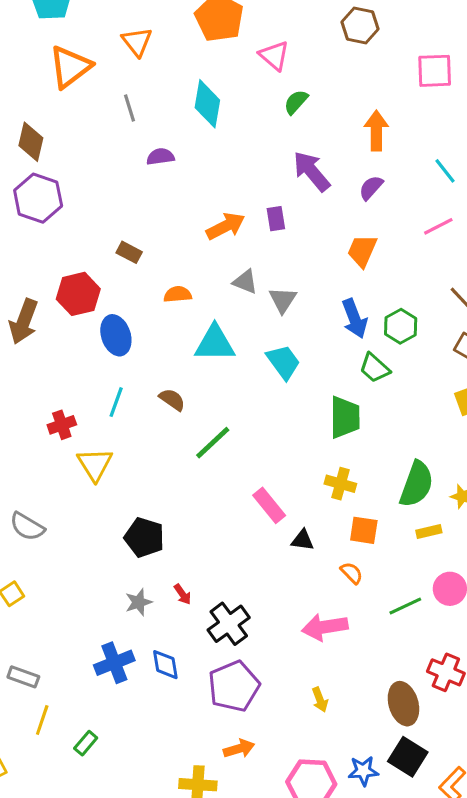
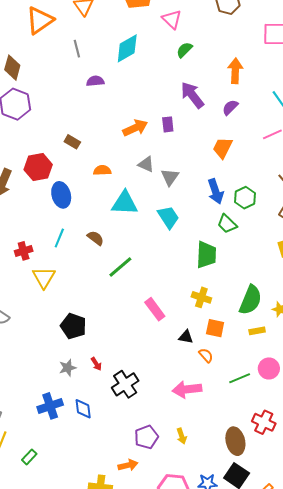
cyan diamond: (207, 104) -> (127, 48), turned 48
black triangle: (303, 540) -> (186, 337), moved
purple pentagon: (234, 686) -> (146, 437), moved, size x0.7

